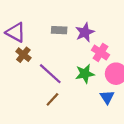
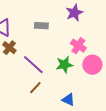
purple star: (85, 32) -> (74, 13), moved
blue triangle: (107, 97) -> (68, 100), moved, turned -32

